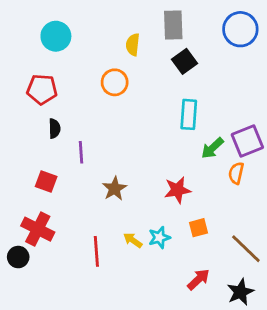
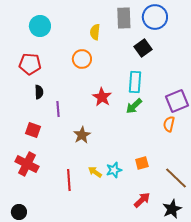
blue circle: (240, 29) -> (155, 17), moved
black square: (184, 61) -> (143, 48), moved
green arrow: (212, 148) -> (134, 106), moved
red star: (177, 190) -> (102, 97), moved, turned -30
black circle: (18, 257) -> (19, 212), moved

